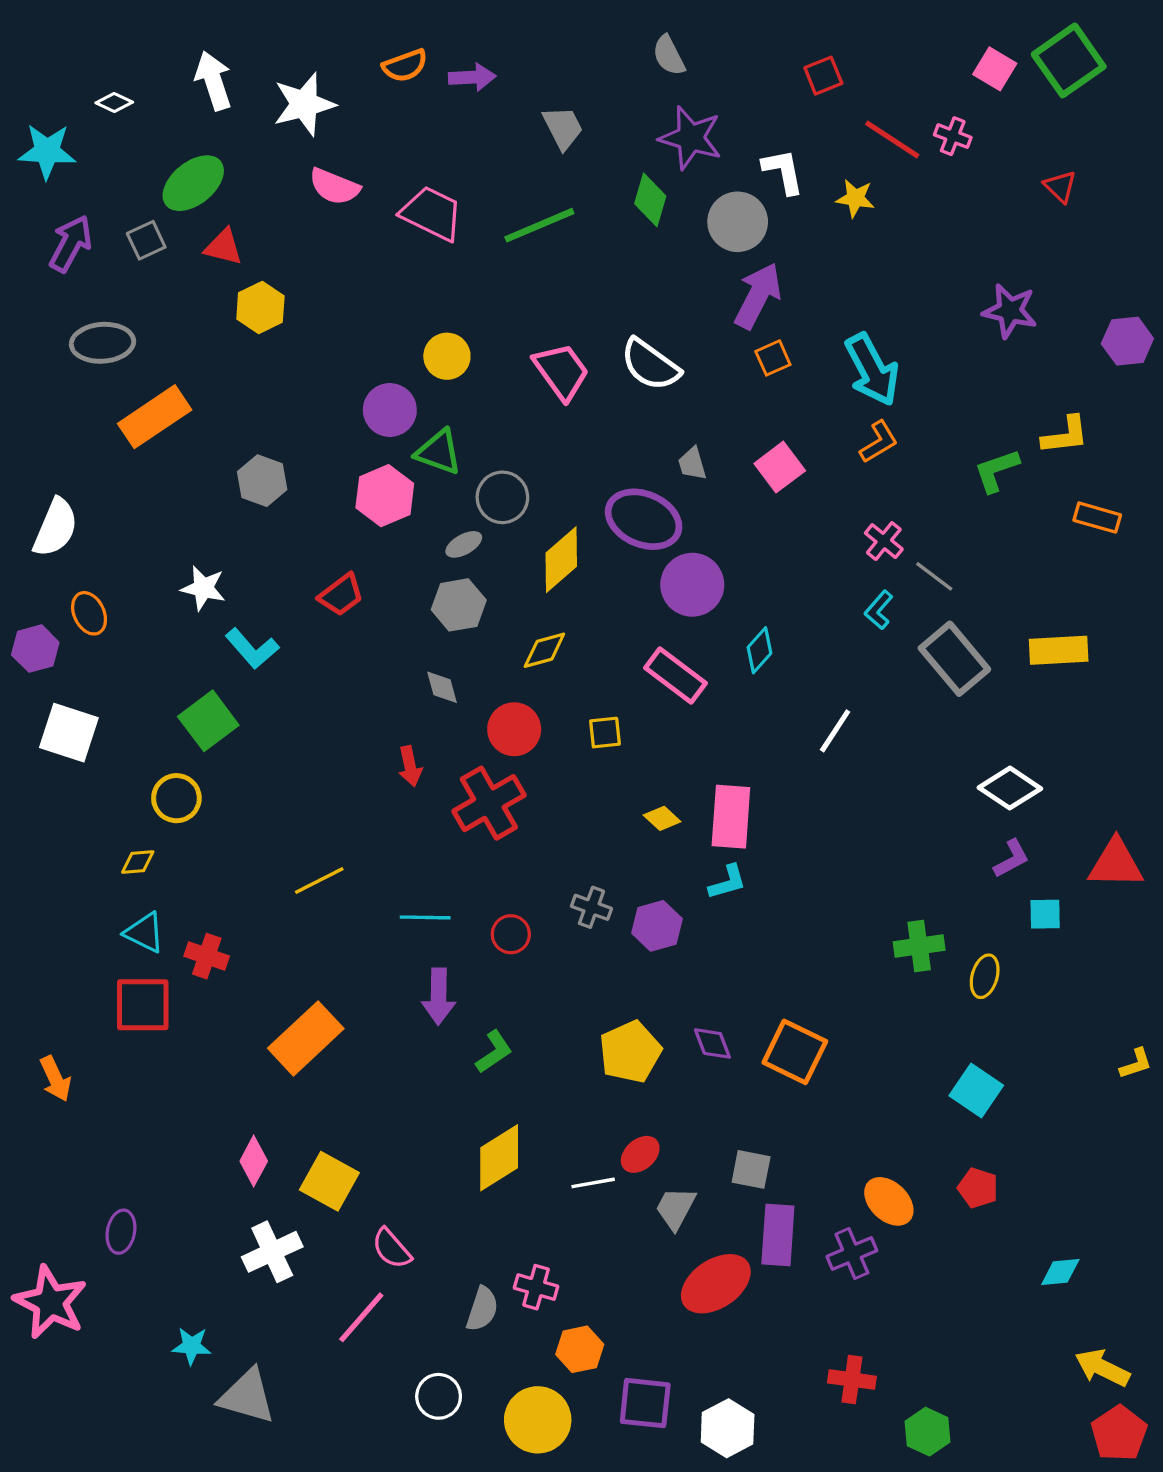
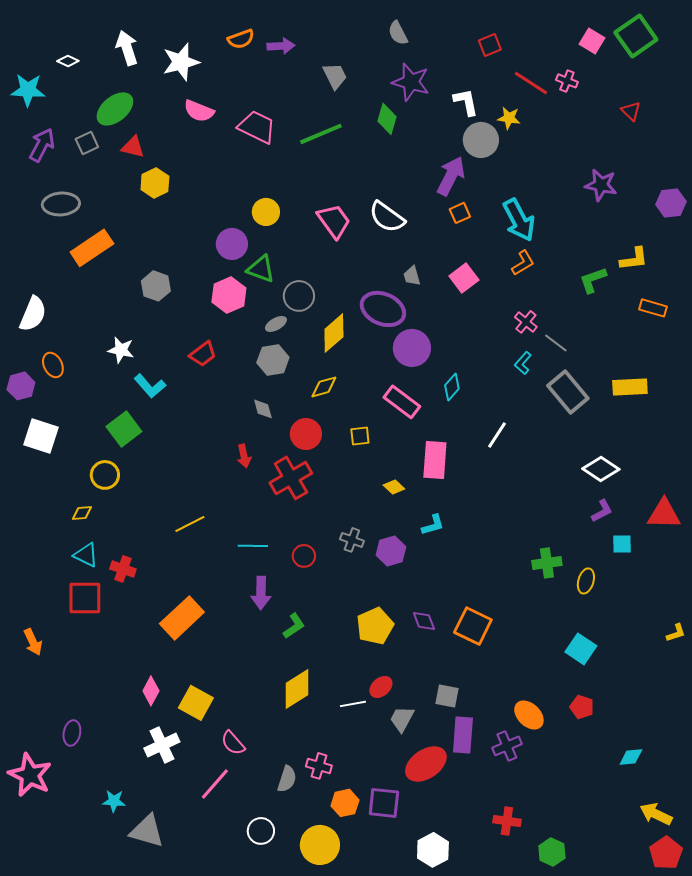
gray circle: (738, 222) -> (481, 140), moved
pink rectangle: (731, 817) -> (435, 460), moved
purple square: (645, 1403) -> (384, 803), moved

